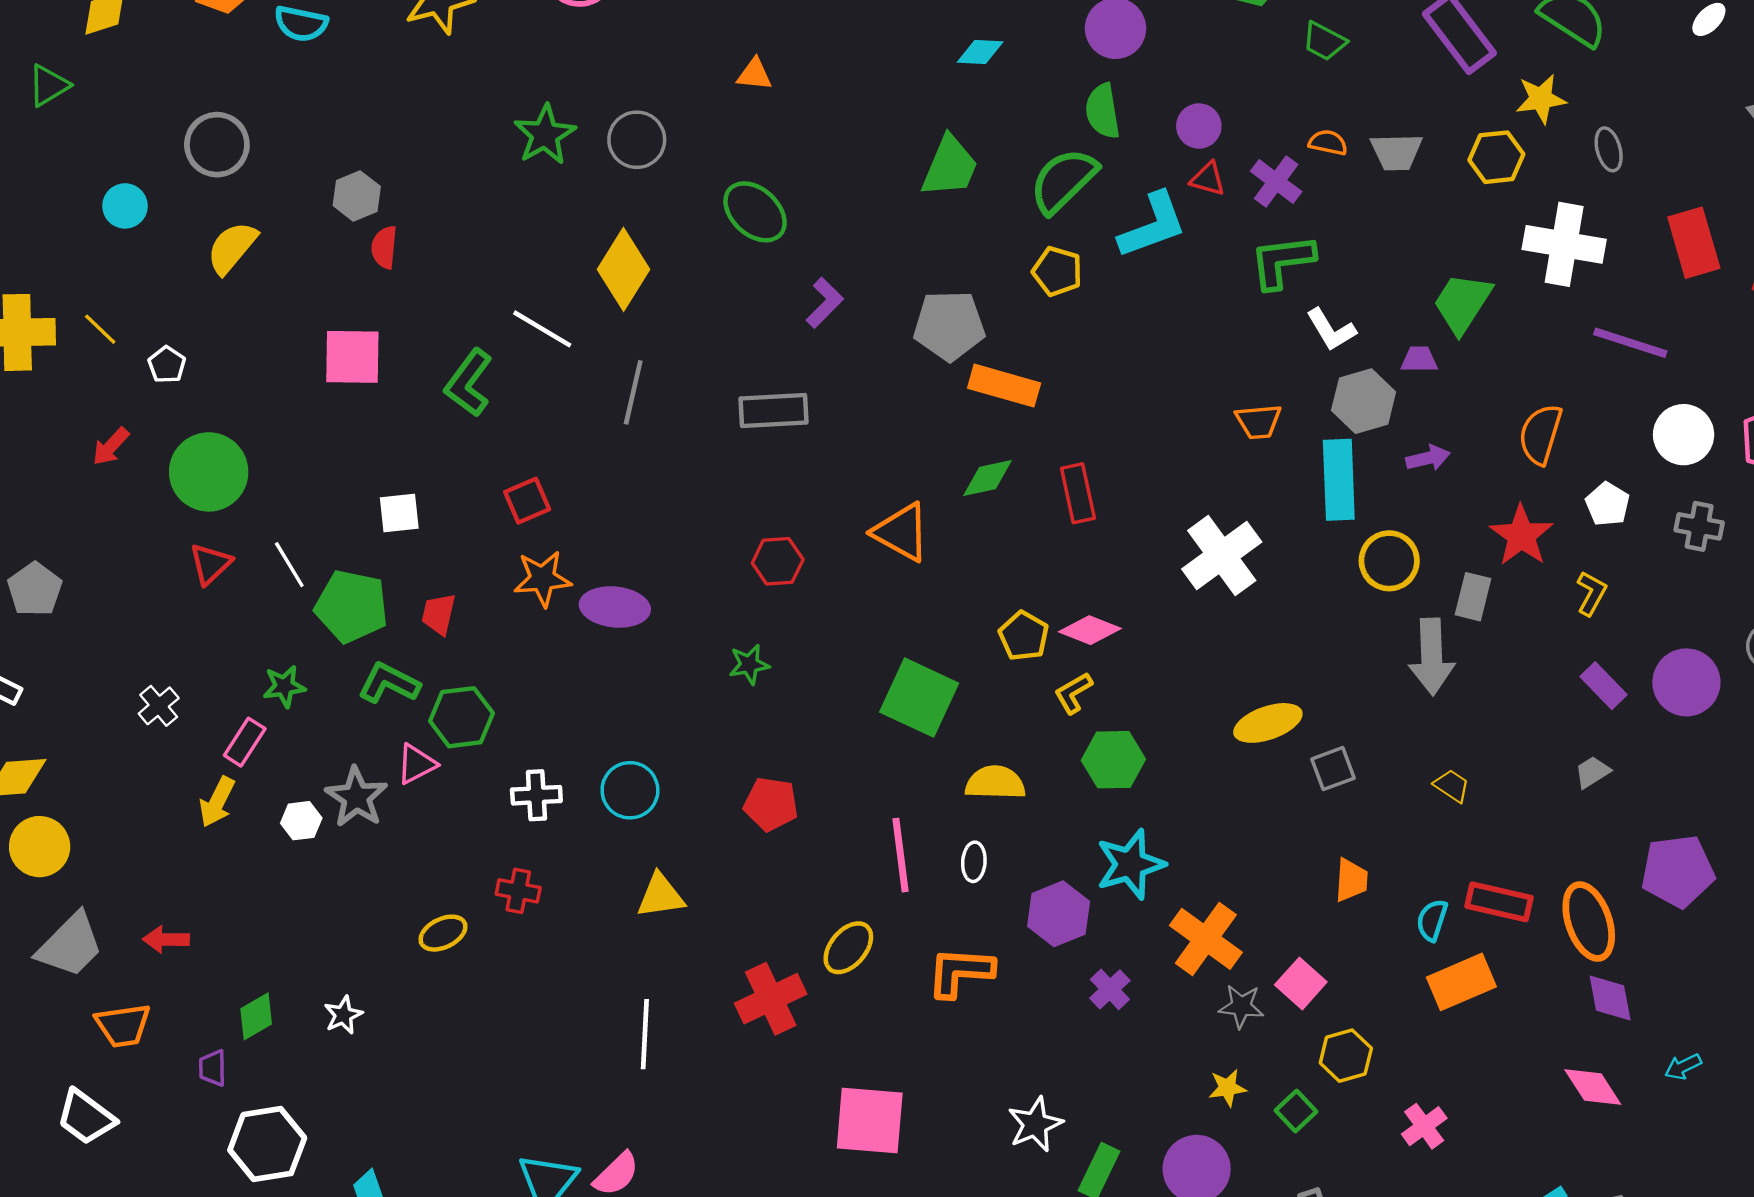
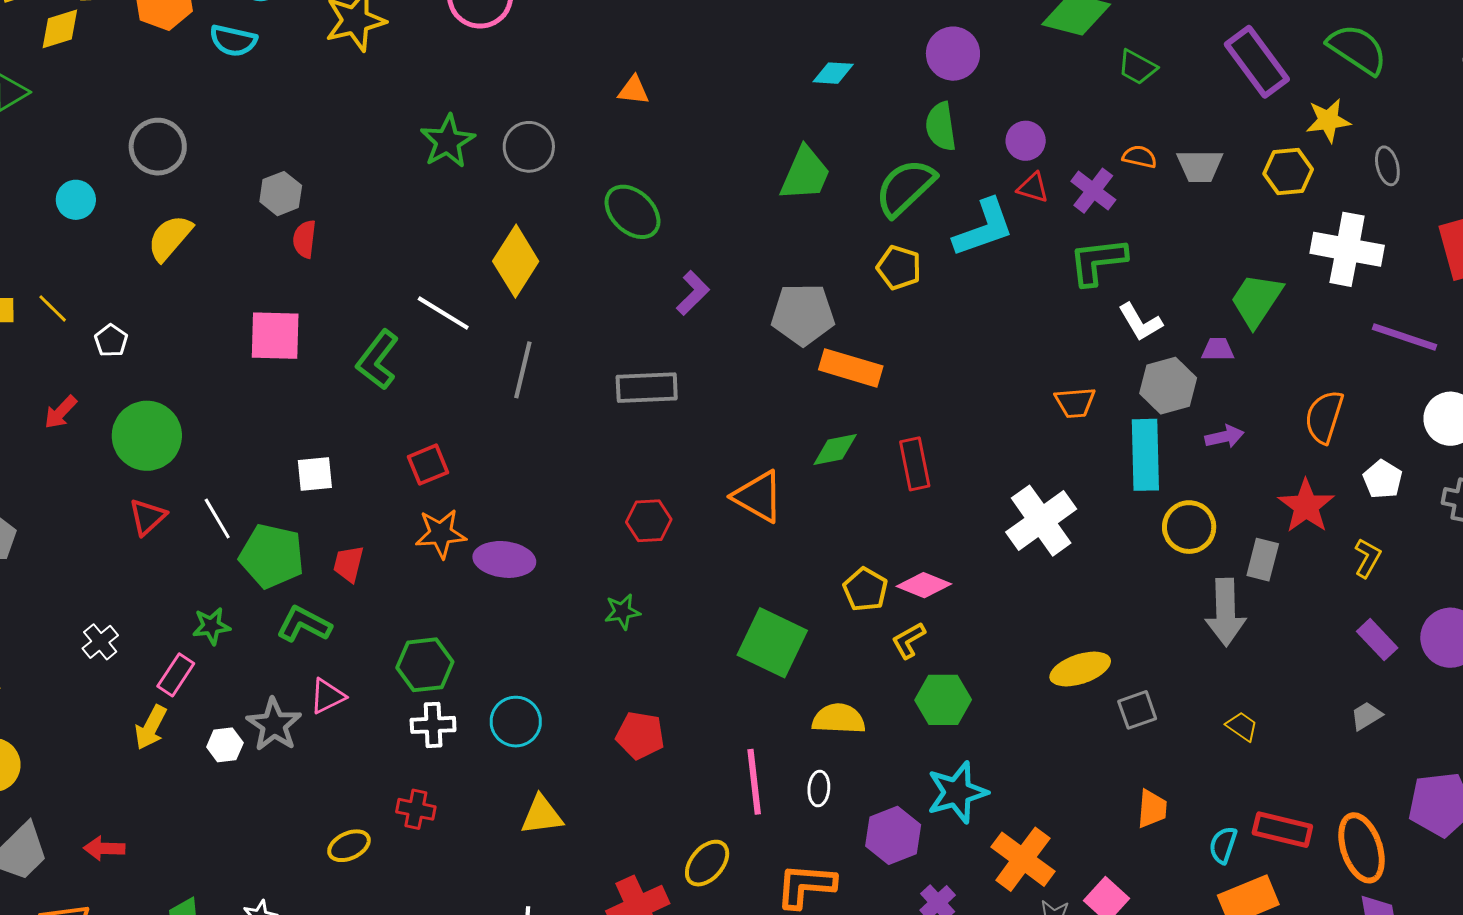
green hexagon: (462, 717) -> (425, 665), moved

